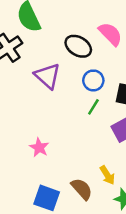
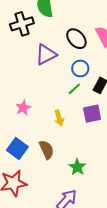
purple triangle: (47, 76) -> (46, 55), turned 35
yellow arrow: (107, 175) -> (59, 118), moved

